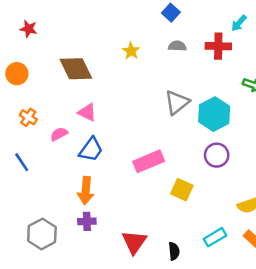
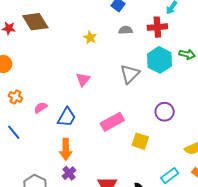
brown diamond: (76, 69) -> (35, 22), moved
pink triangle: (87, 112) -> (83, 79), moved, turned 49
cyan hexagon: (214, 114) -> (160, 60), moved
purple cross: (87, 221) -> (69, 173), turned -32

